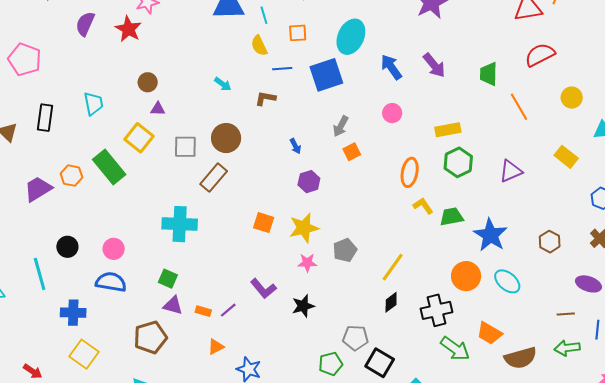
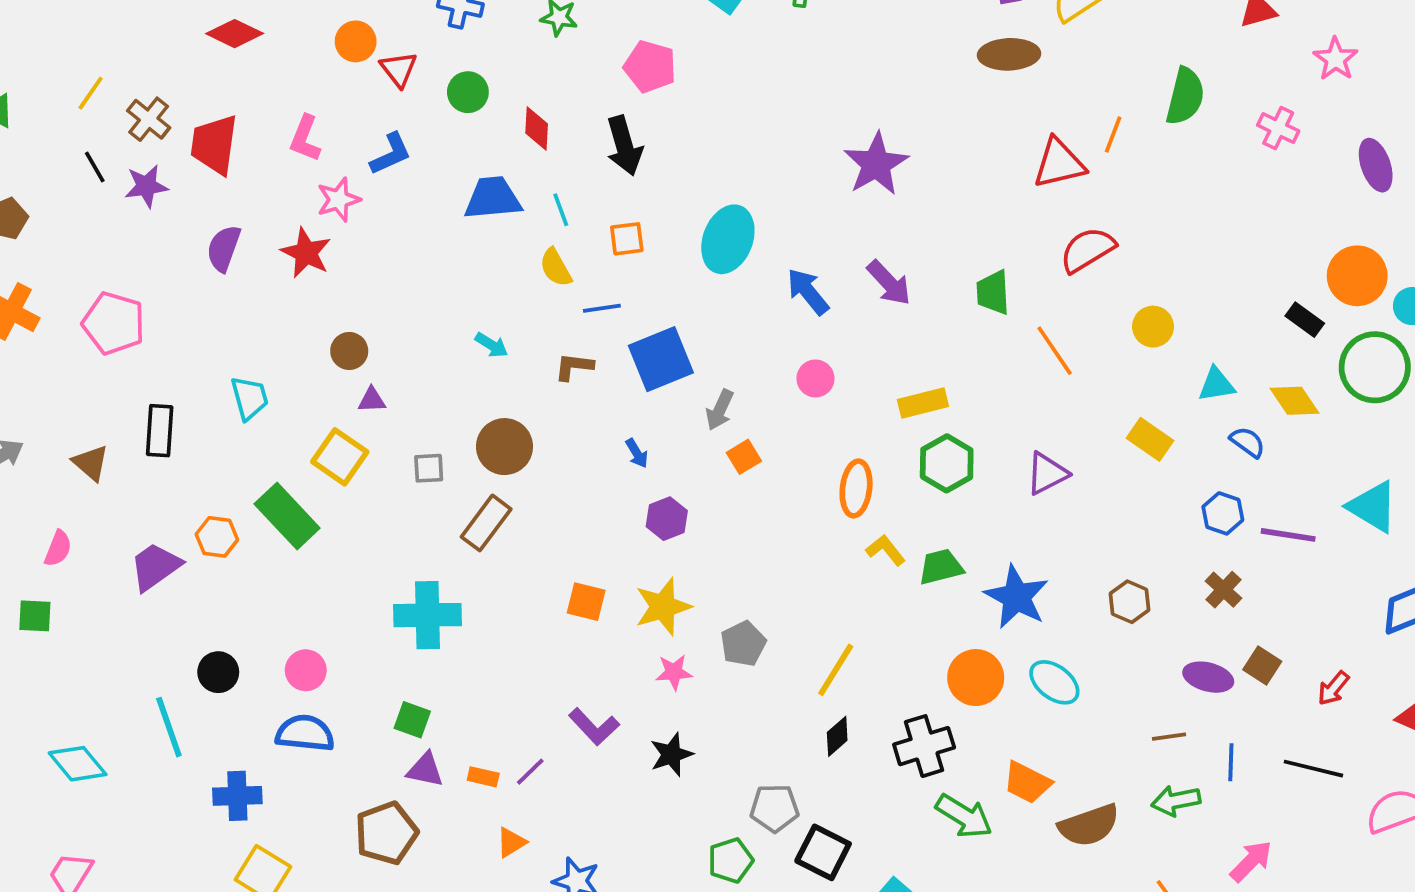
blue square: (326, 75) -> (661, 359), moved
gray square: (185, 147) -> (429, 468), size x0.7

